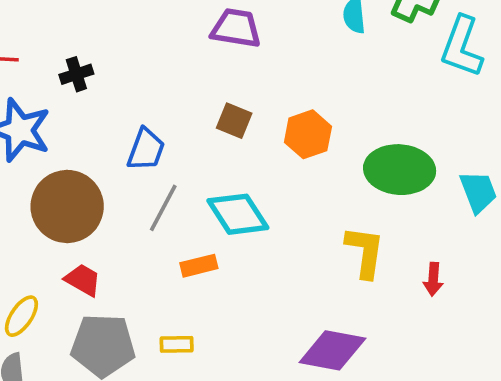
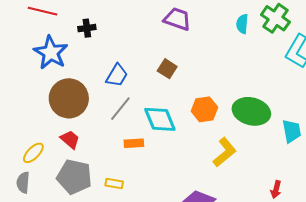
orange hexagon: (308, 134) -> (204, 109), moved
yellow L-shape: (365, 252) -> (225, 152), turned 32
red arrow: (433, 279) -> (276, 190), moved

